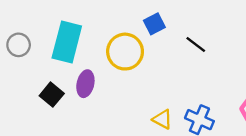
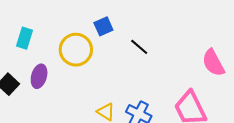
cyan rectangle: (67, 42) -> (25, 38), size x0.6

